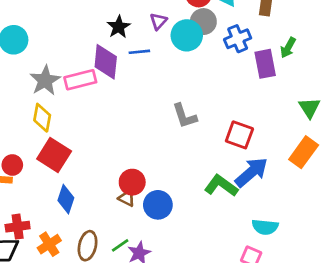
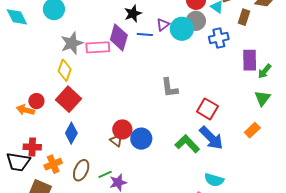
purple triangle: (158, 21) -> (163, 25), moved
green arrow: (288, 48) -> (265, 71), moved
purple rectangle: (265, 64) -> (250, 60), moved
orange rectangle: (304, 152) -> (252, 130), size x0.7
blue arrow: (251, 172) -> (211, 138), turned 76
blue circle: (158, 205) -> (141, 139), moved

